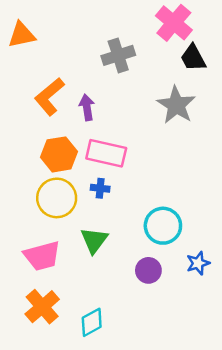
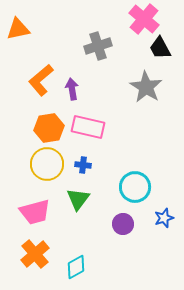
blue cross: (100, 188) -> (83, 165), moved

